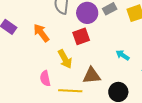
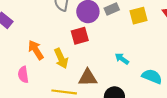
orange arrow: (41, 33) -> (36, 50), moved
pink semicircle: (45, 78) -> (23, 75), moved

